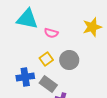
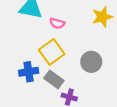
yellow square: (46, 59) -> (52, 52), size x1.6
gray circle: (69, 60) -> (91, 62), moved

